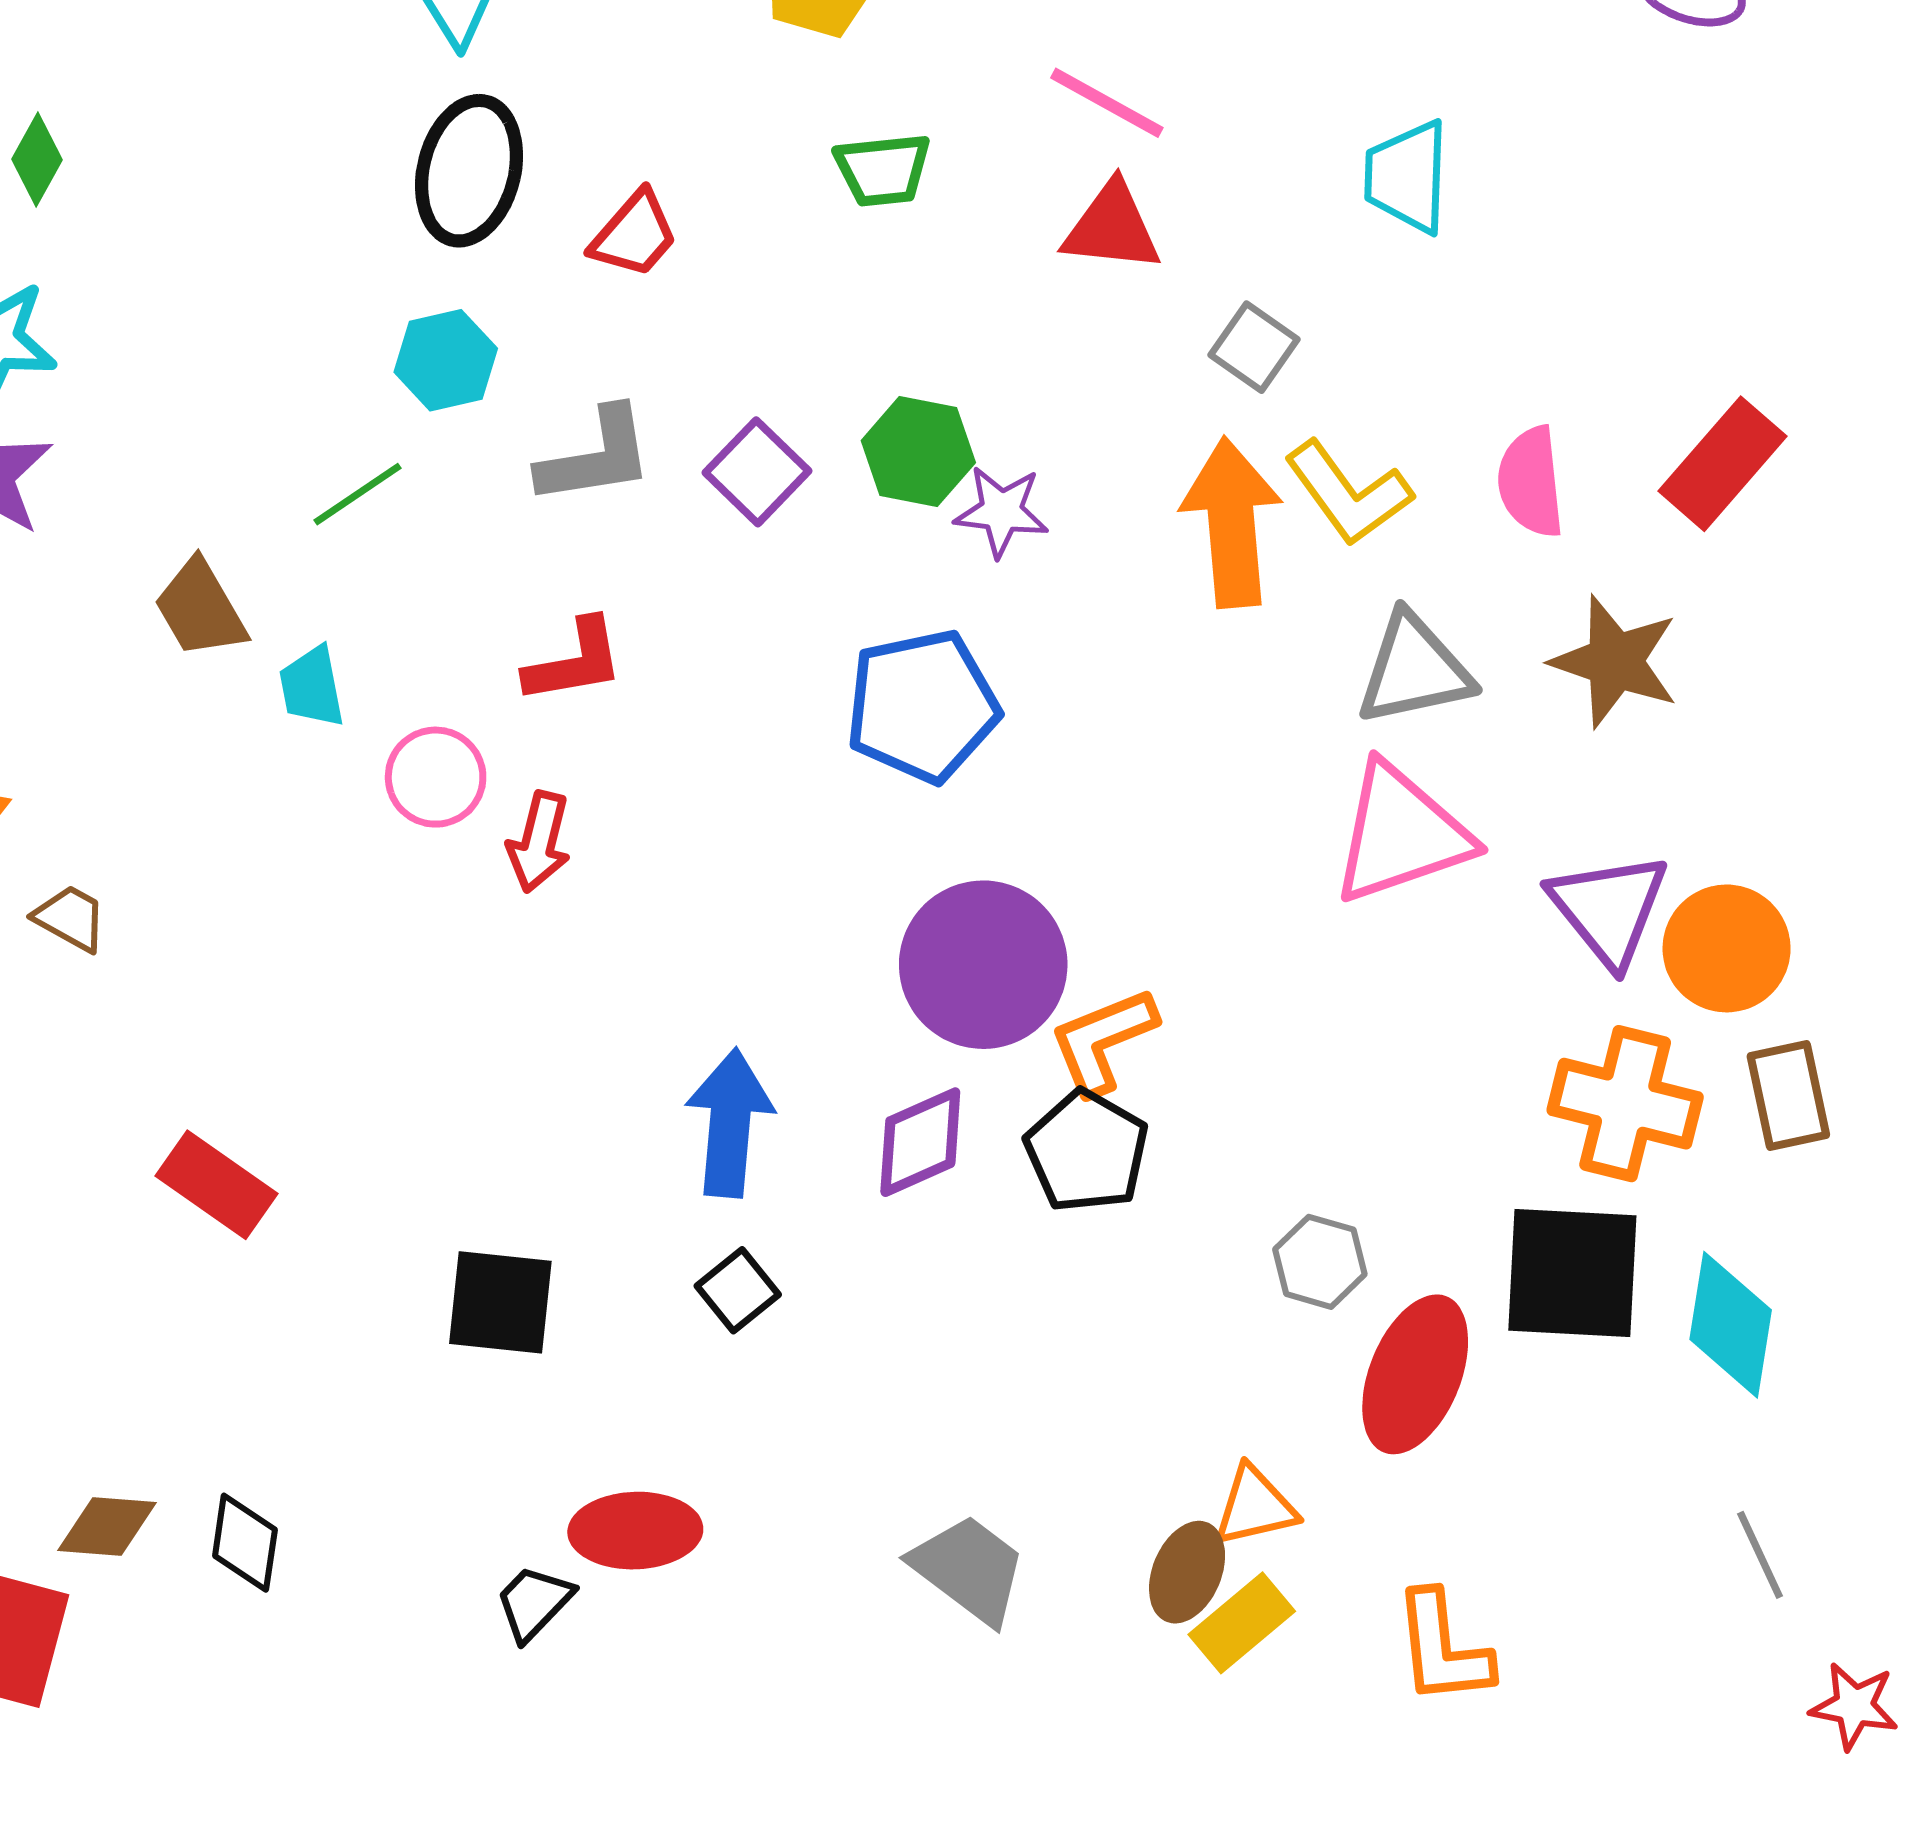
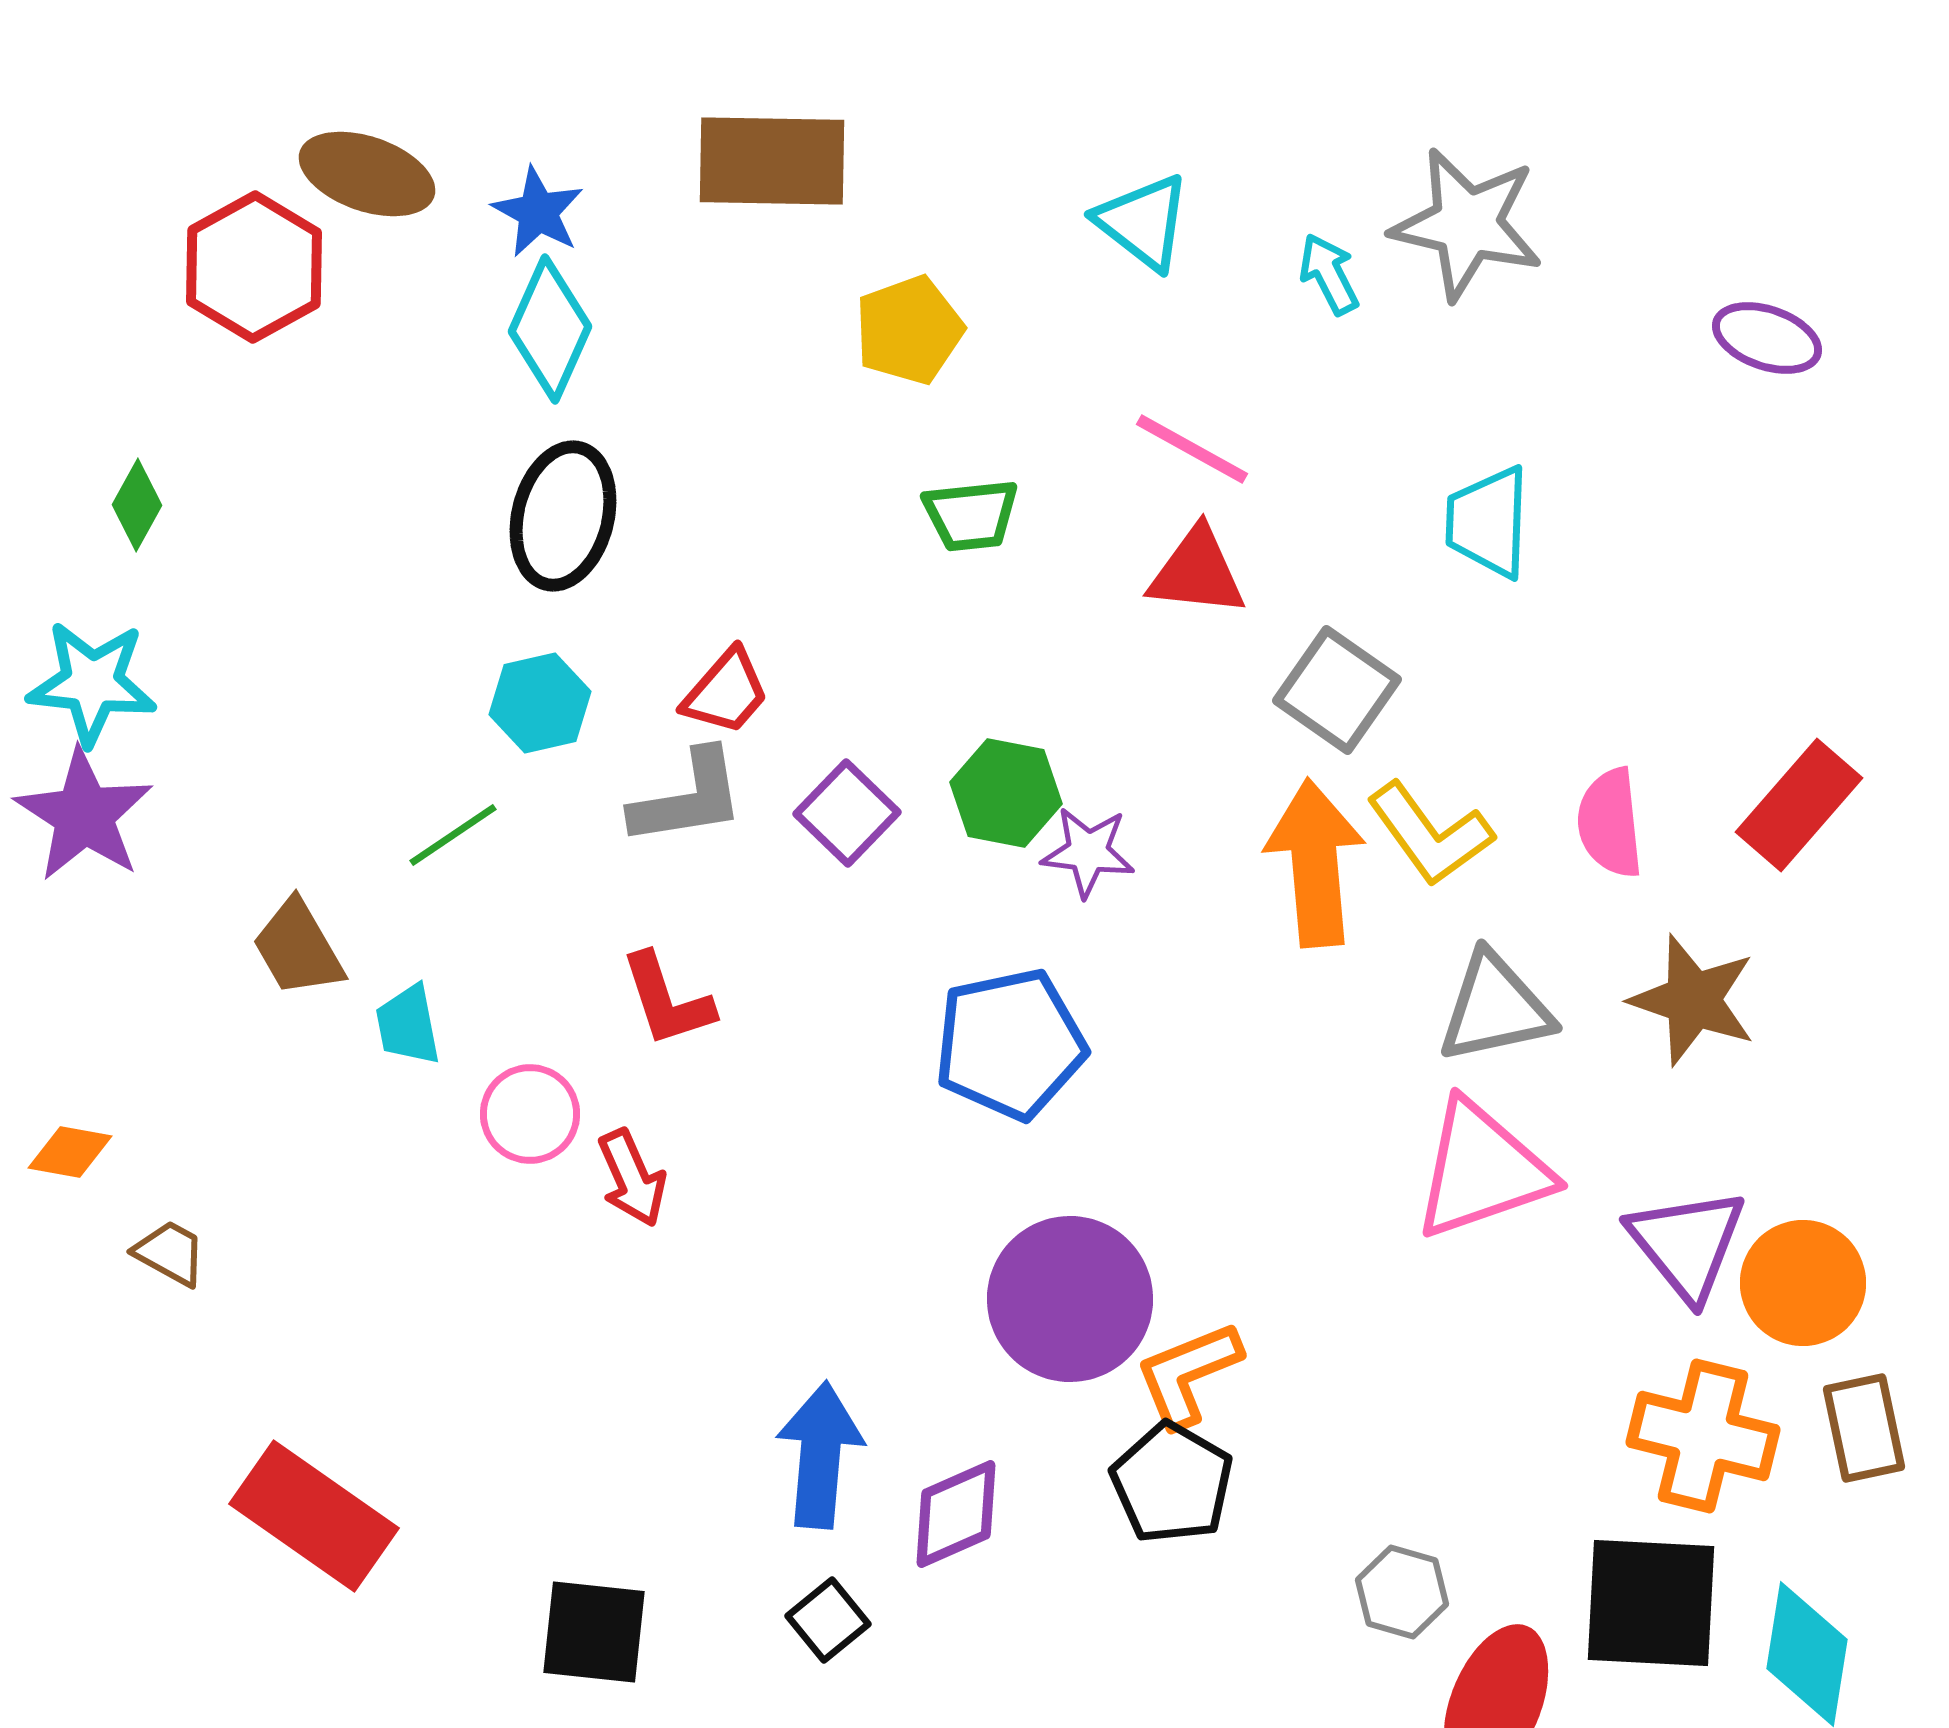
red trapezoid: (634, 235) -> (726, 692), moved
gray square: (1254, 347) -> (1337, 690), size x1.4
red L-shape: (575, 661) -> (667, 1000), turned 82
red arrow: (539, 842) -> (632, 1178), turned -38
purple diamond: (920, 1142) -> (956, 1514), moved
red rectangle: (217, 1185) -> (314, 1516), size x1.4

